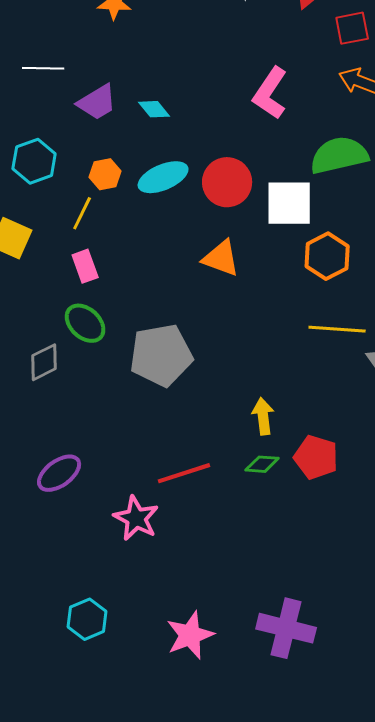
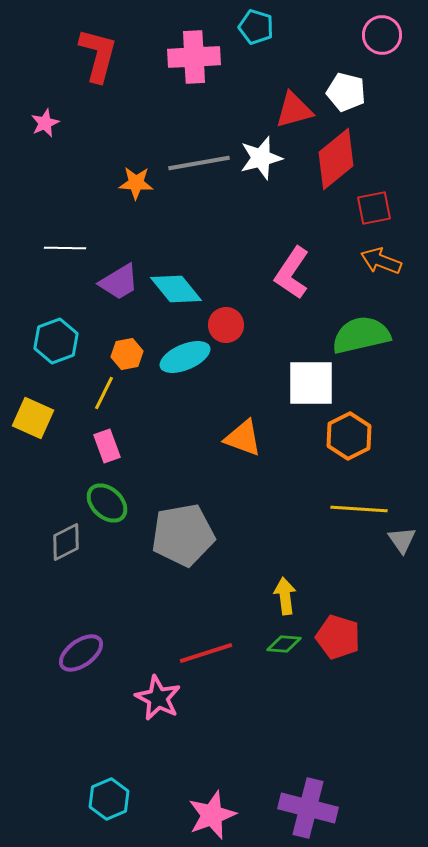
cyan diamond: (154, 109) -> (176, 289), size x1.6
red circle: (227, 182) -> (226, 325), moved, size x0.7

